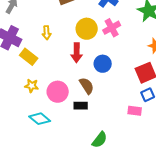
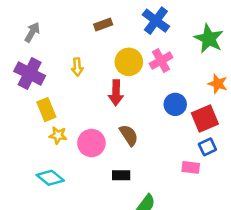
yellow rectangle: (29, 57) -> (46, 110), moved, turned 30
blue circle: (103, 64) -> (175, 104), moved
black rectangle: (81, 106) -> (121, 175), moved
cyan diamond: (40, 119) -> (50, 178), moved

